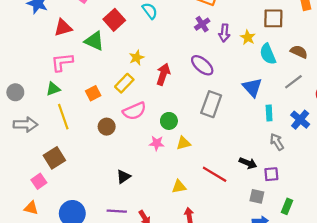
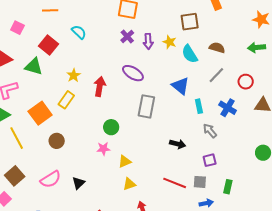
orange square: (93, 93) -> (40, 113), size x1.6
pink semicircle: (134, 111) -> (51, 179), moved
yellow triangle: (183, 143) -> (125, 161), moved
black arrow: (248, 163) -> (178, 144), moved
red line: (215, 174) -> (175, 183), moved

